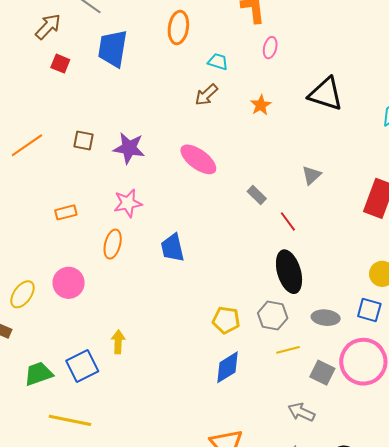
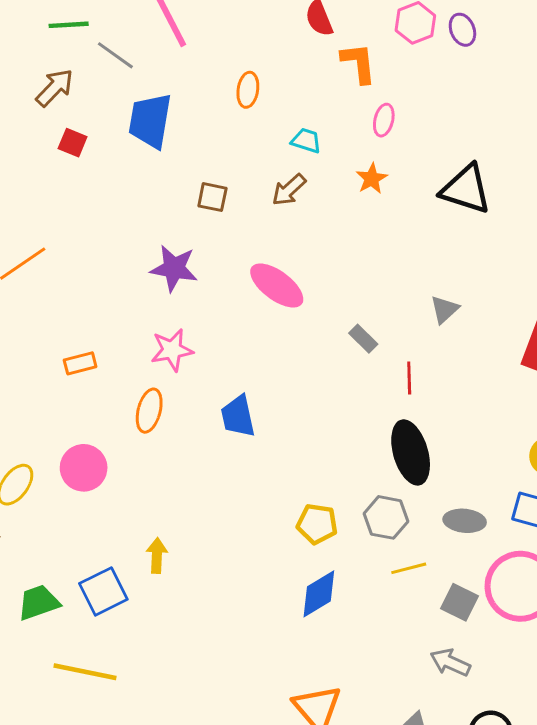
orange ellipse: (178, 27) -> (248, 90), size x0.7
orange star: (261, 105) -> (372, 179), moved
brown square: (83, 141) -> (212, 197), moved
red line: (288, 221) -> (409, 378), turned 35
gray arrow: (301, 412) -> (450, 662), moved

